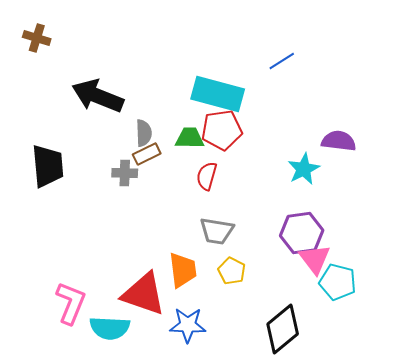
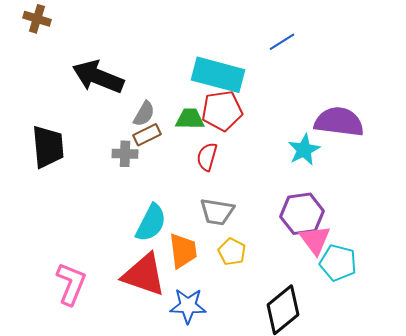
gray semicircle: (144, 133) -> (144, 114), turned 32
purple semicircle: (339, 141) -> (339, 122), size x1.4
cyan semicircle: (110, 328) -> (151, 223), moved, turned -66

